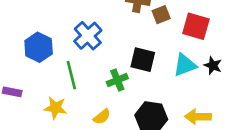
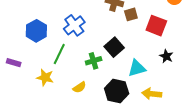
black square: (143, 60) -> (114, 47), turned 30
cyan triangle: (185, 65) -> (137, 68), moved
green line: (71, 75) -> (59, 54), turned 35

